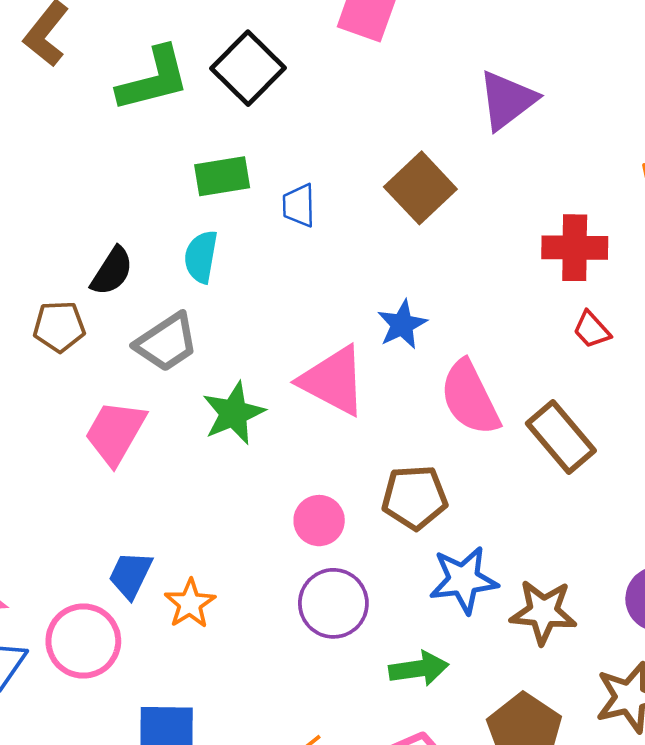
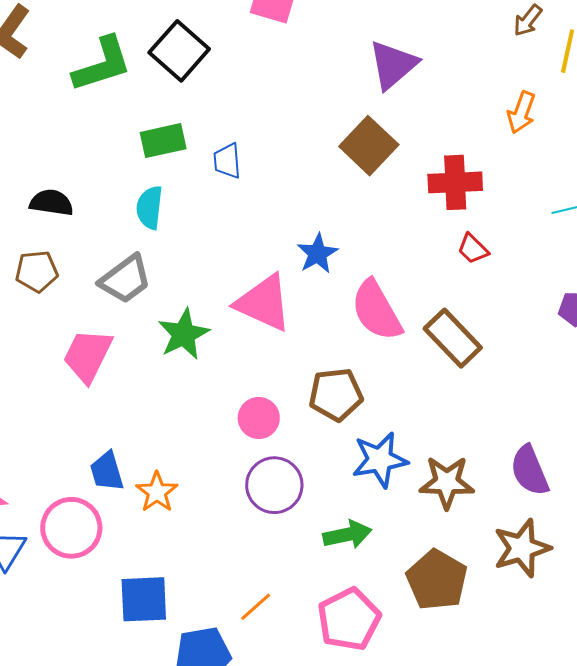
brown square: (420, 188) -> (369, 146), moved
black semicircle: (112, 271) -> (51, 203), moved, turned -111
blue trapezoid: (131, 575) -> (107, 471), turned -39

